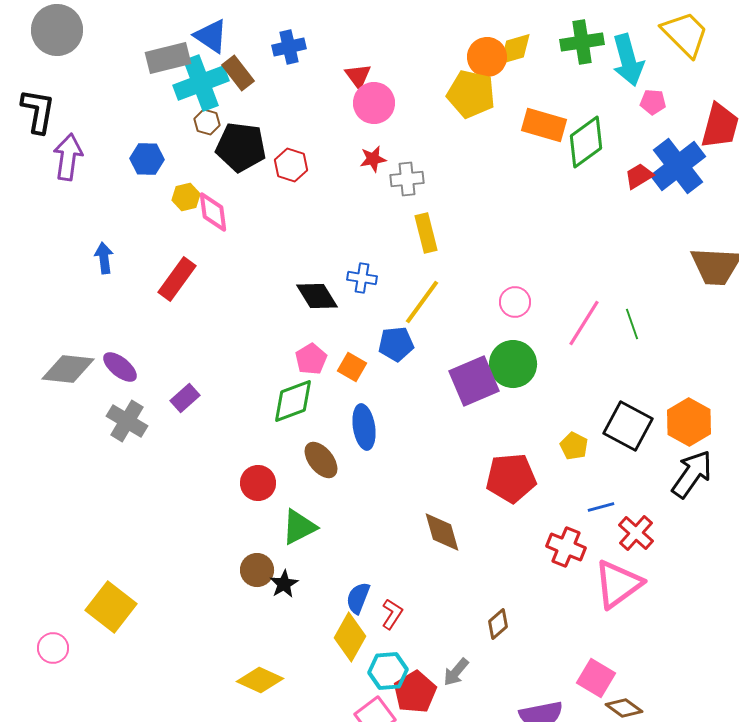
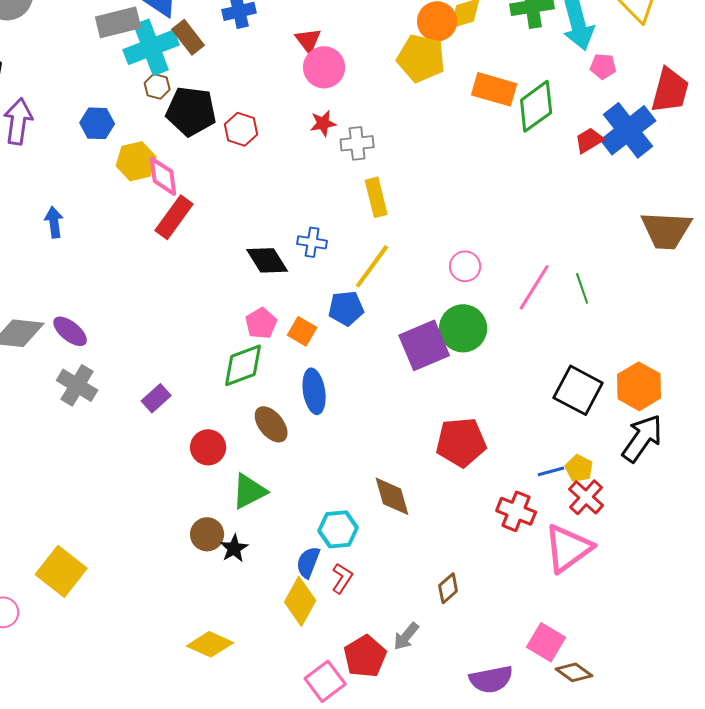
yellow hexagon: (186, 197) -> (136, 161), size x1.4
red rectangle: (177, 279) -> (174, 217), moved
purple rectangle: (185, 398) -> (156, 398), moved
yellow pentagon: (574, 446) -> (579, 468), moved
cyan hexagon: (388, 671) -> (338, 529), moved

